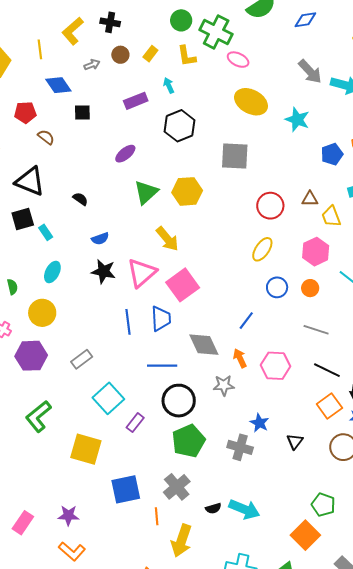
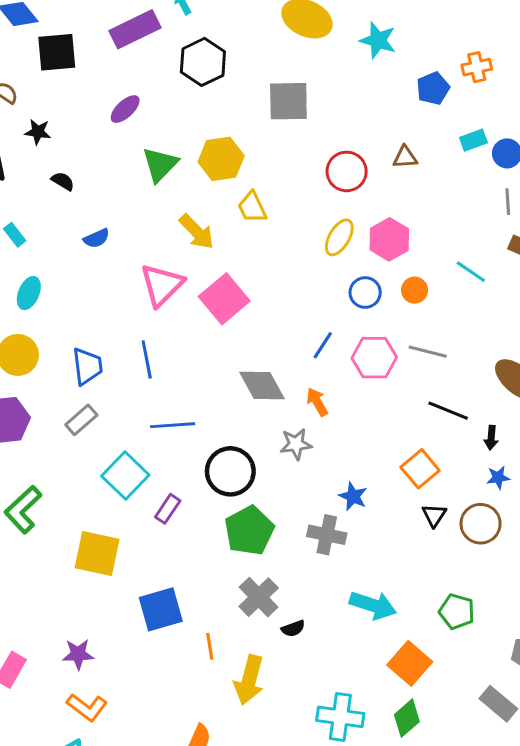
purple rectangle: (136, 101) -> (135, 29), size x1.4
black square: (82, 113) -> (57, 52), size x1.6
yellow trapezoid: (331, 216) -> (252, 207), moved
pink hexagon: (316, 252) -> (389, 239), moved
black star: (103, 271) -> (38, 132), moved, size x0.7
blue trapezoid: (161, 319) -> (87, 366), moved
blue line: (162, 366) -> (173, 425), moved
pink hexagon: (275, 366) -> (374, 358), moved
orange square: (329, 406) -> (420, 469), moved
black triangle: (295, 442) -> (434, 515), moved
gray cross: (177, 487) -> (259, 597), moved
cyan arrow: (244, 509) -> (373, 605), moved
orange square: (305, 535) -> (410, 663), moved

